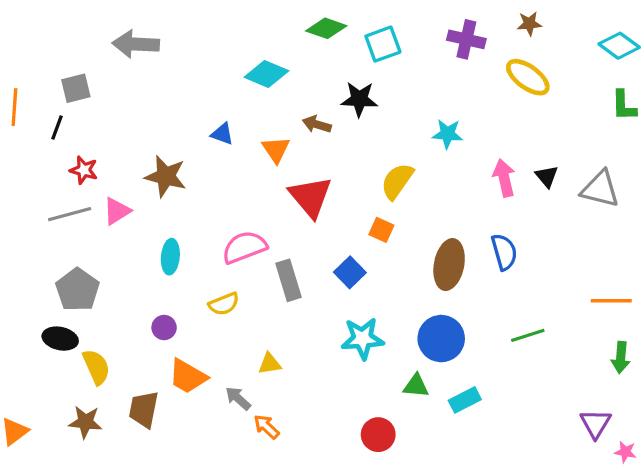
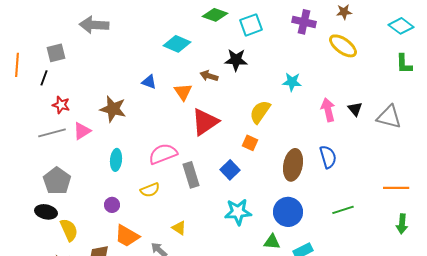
red triangle: (310, 197) -> (205, 122), turned 36
yellow triangle: (270, 364) -> (179, 228), turned 42

